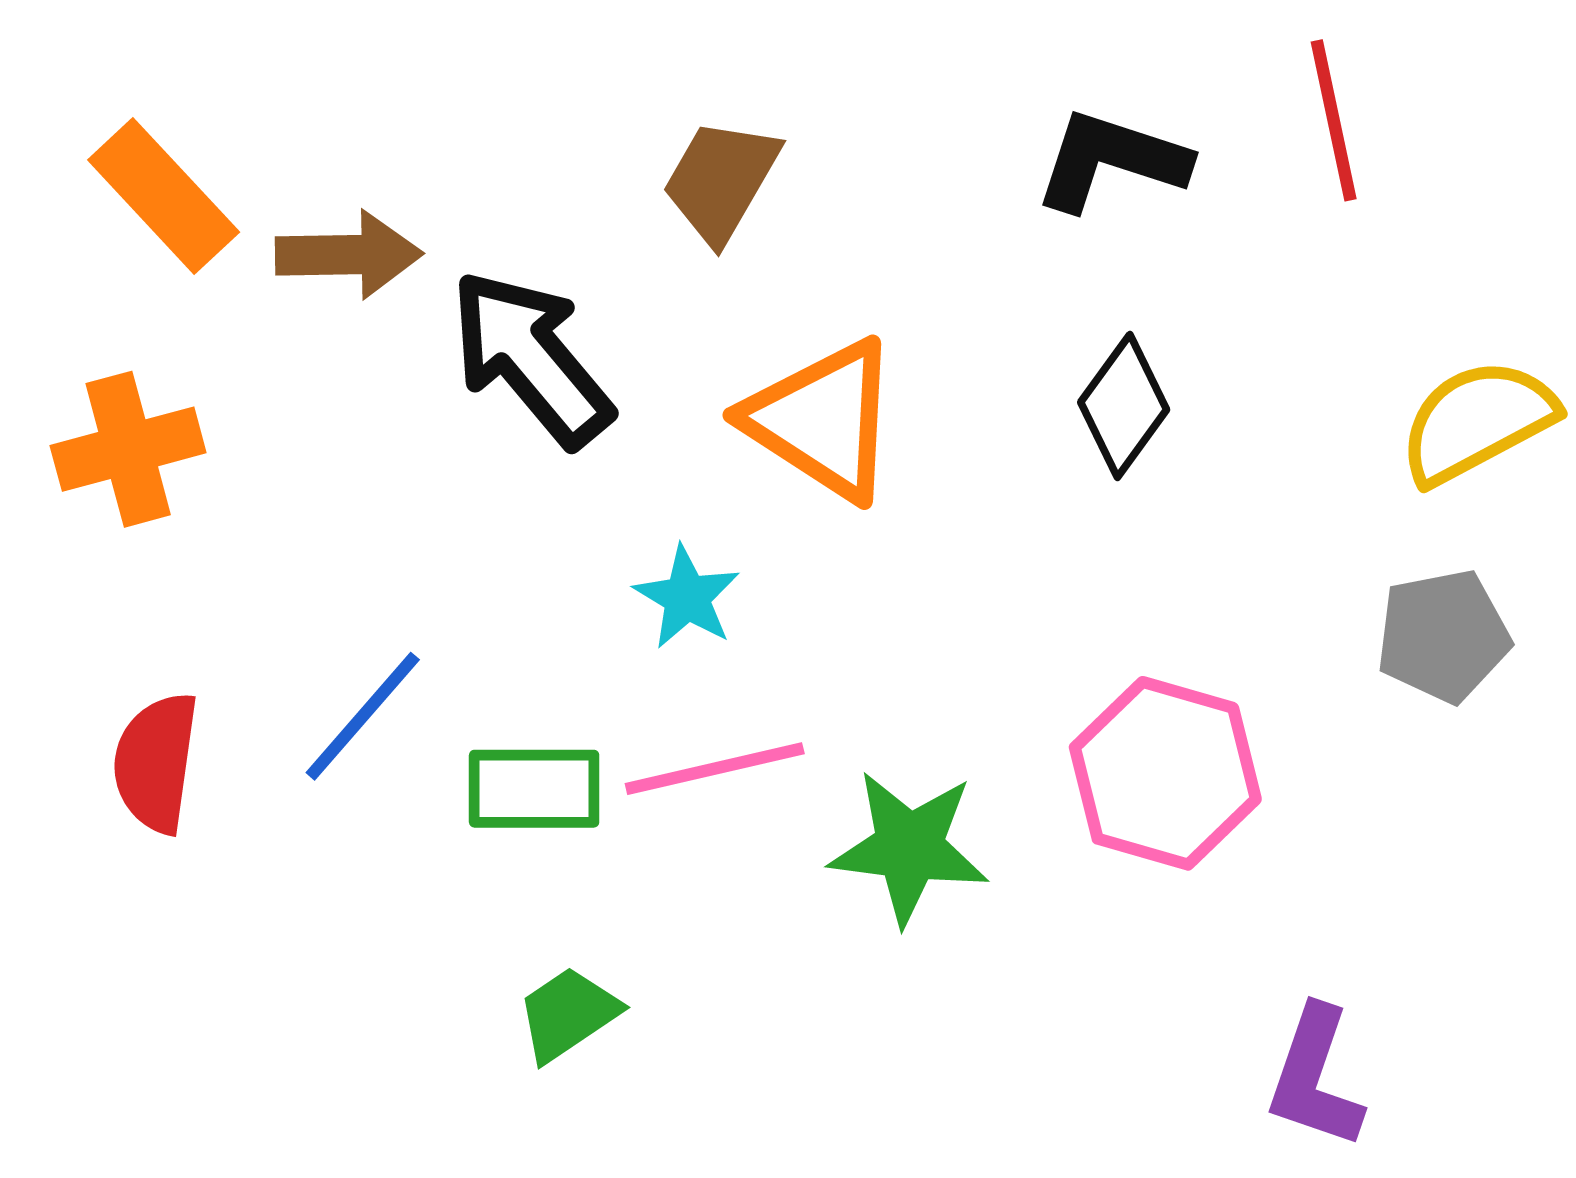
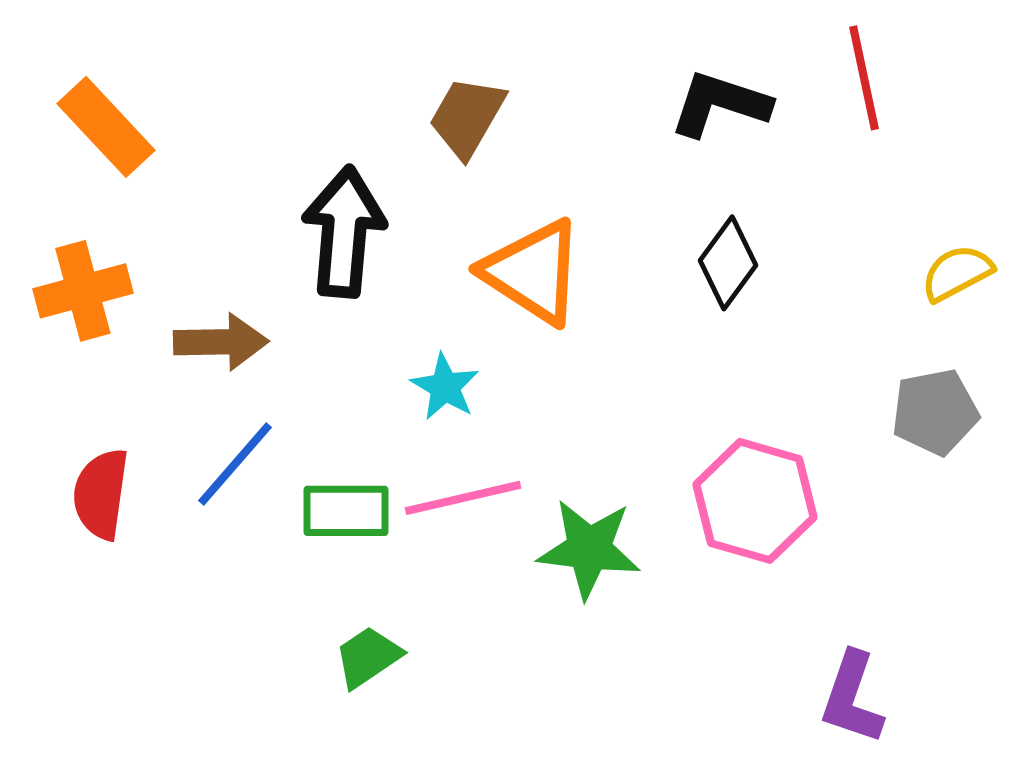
brown arrow: (349, 255) -> (221, 342), moved
black arrow: (531, 358) -> (344, 232), turned 45
yellow semicircle: (1477, 421) -> (957, 273), size x0.7

